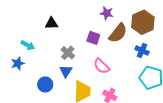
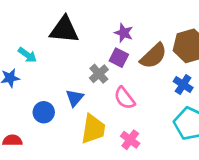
purple star: (107, 13) -> (124, 33), moved
black triangle: (51, 23) -> (64, 30), size x1.6
gray cross: (68, 53) -> (99, 74), moved

